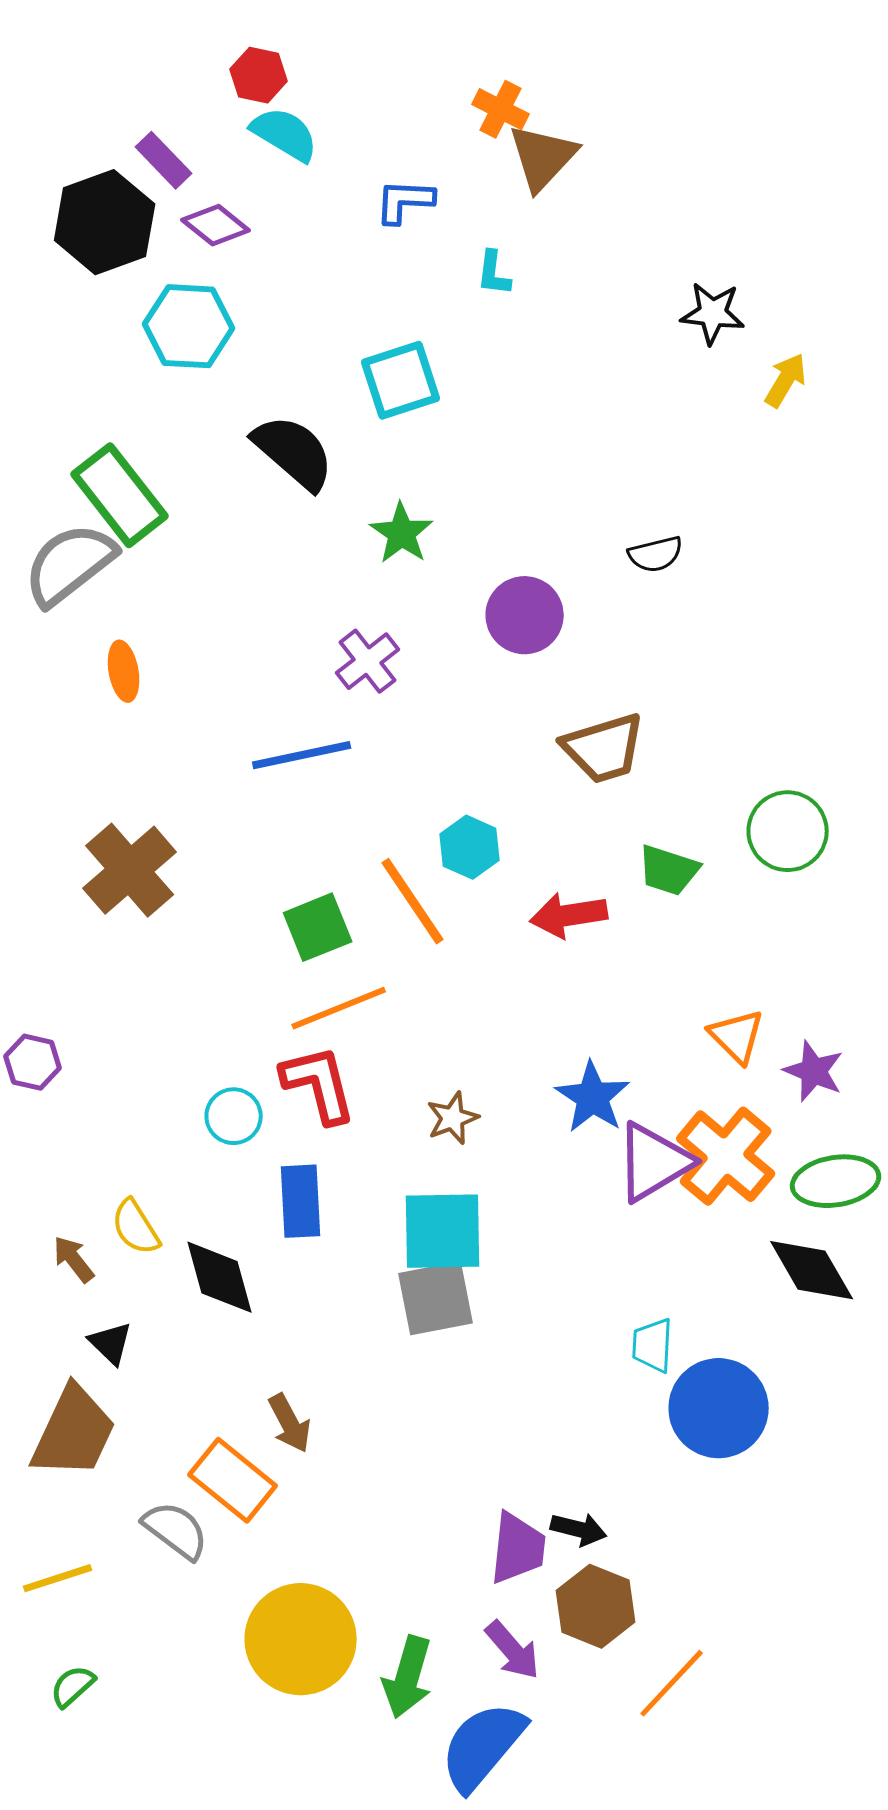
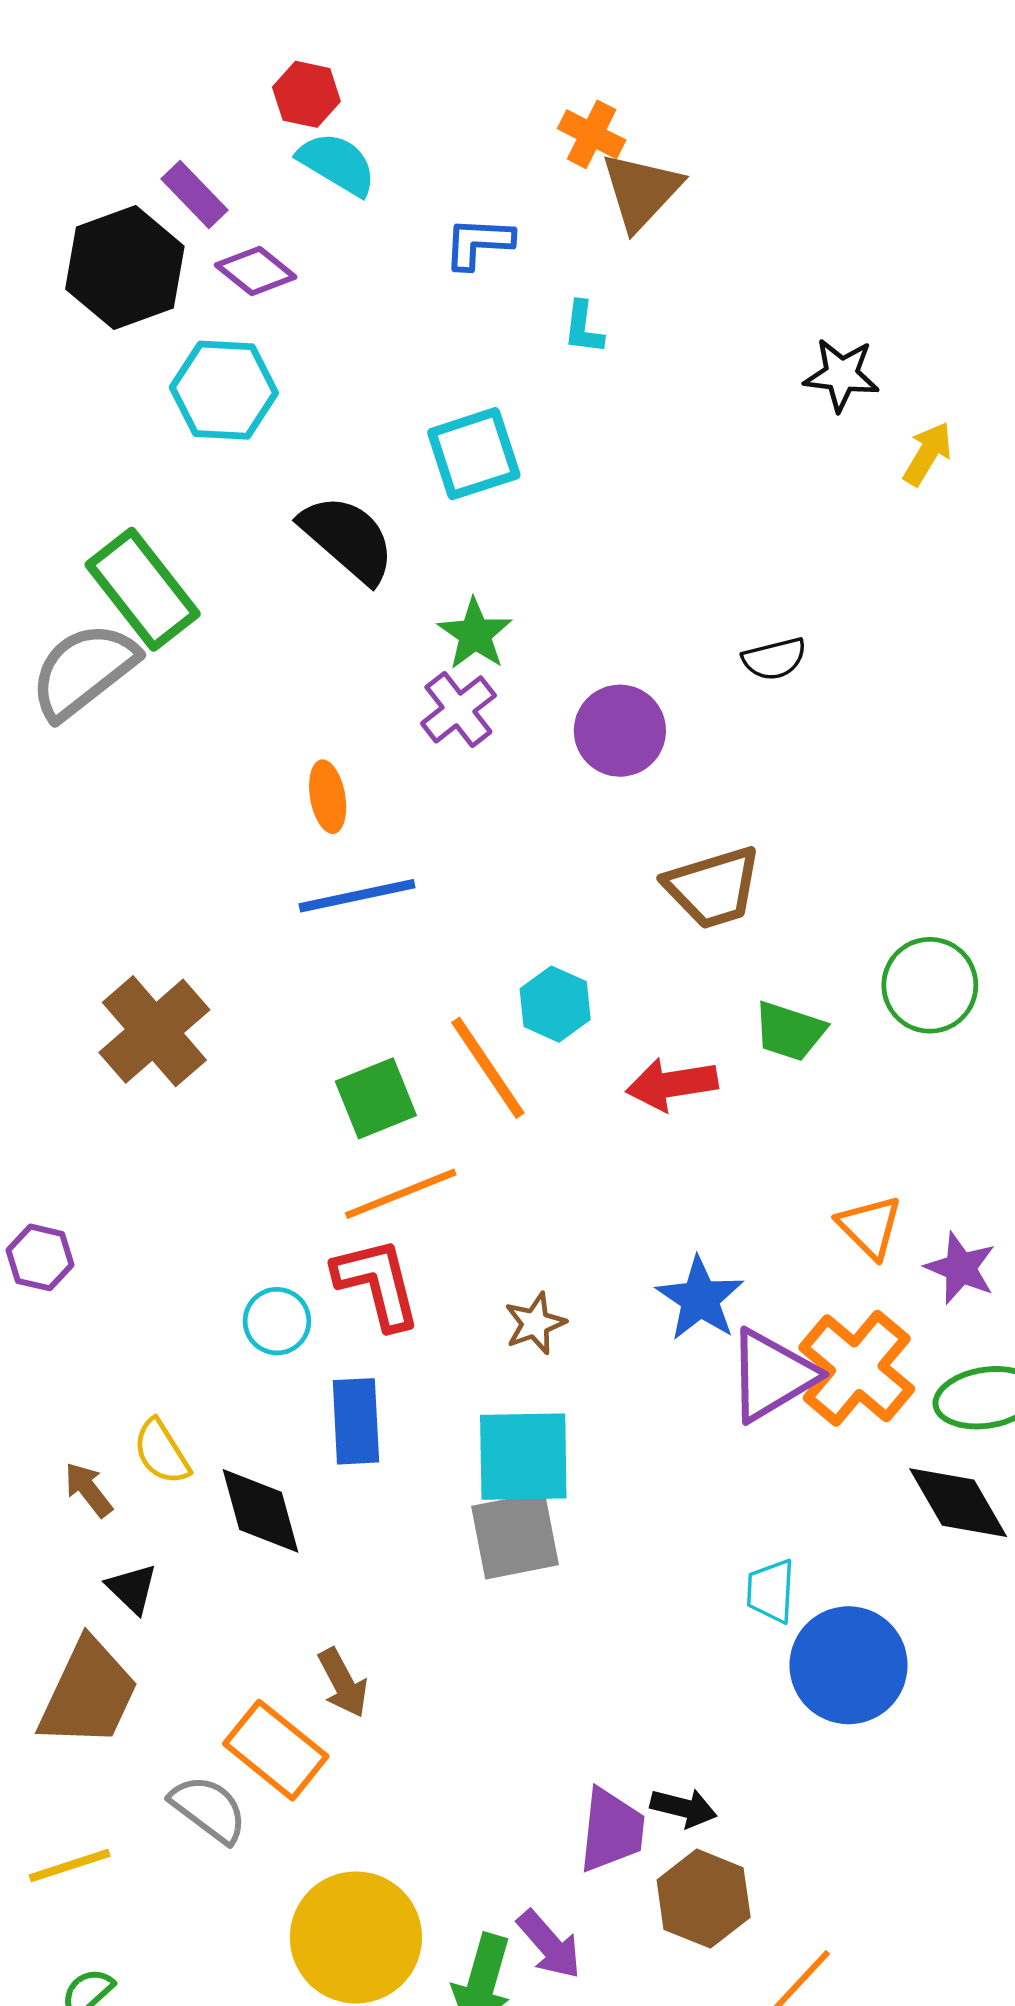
purple cross: (368, 661) -> (458, 709), moved
orange ellipse: (124, 671) -> (328, 797), moved
purple arrow: (513, 1650) -> (549, 1945), moved

